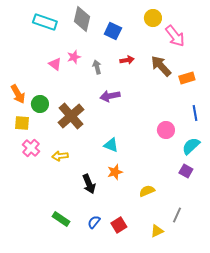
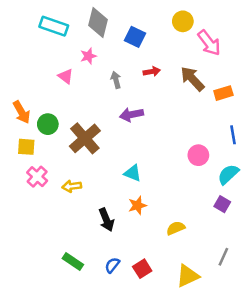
pink star: (74, 57) -> (88, 56), moved
gray line: (177, 215) -> (223, 257), moved
yellow triangle: (157, 231) -> (188, 276), size x1.5

